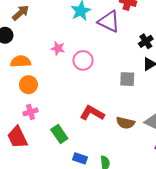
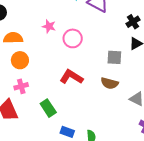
red L-shape: (92, 113) -> (71, 77), moved
brown semicircle: (125, 123) -> (110, 83), moved

